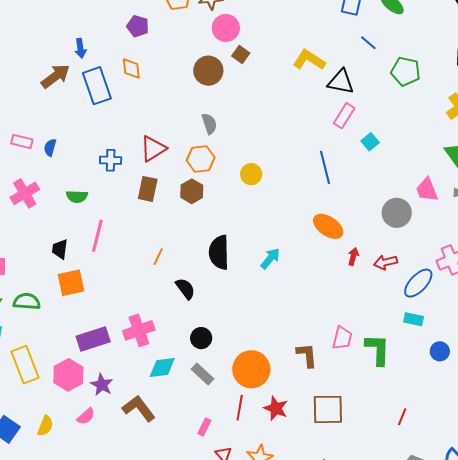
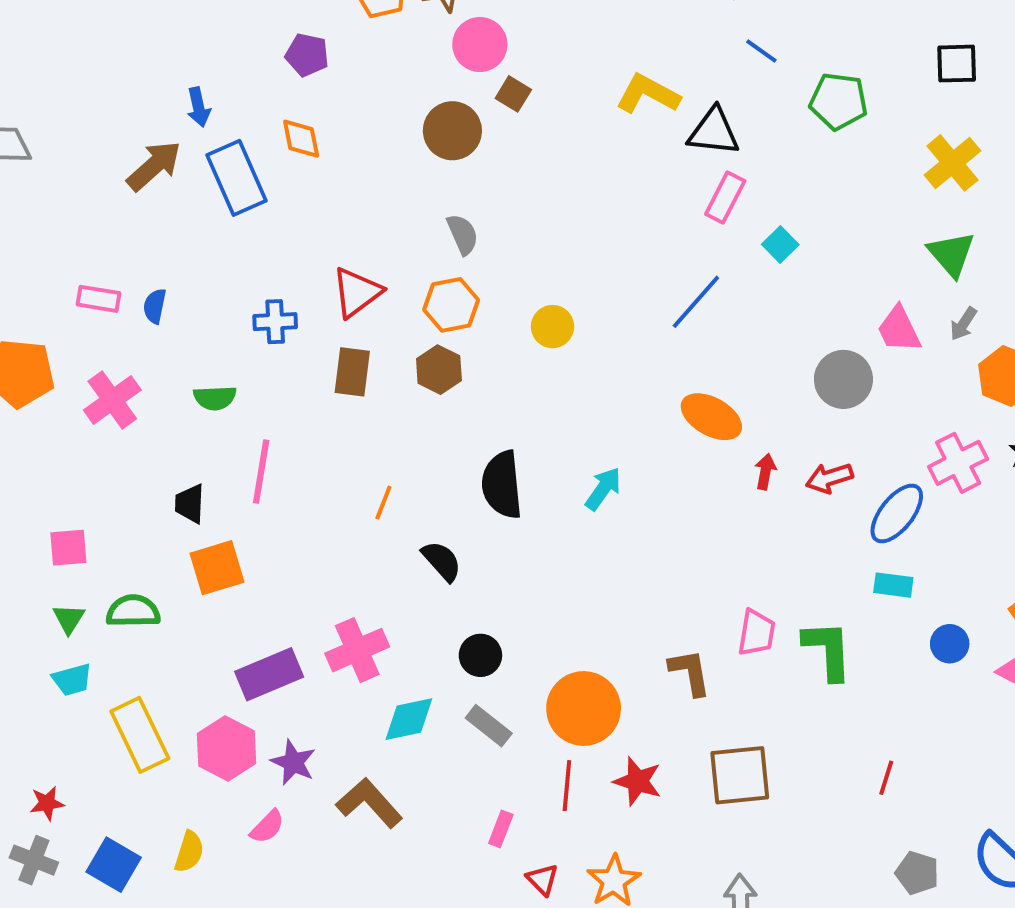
blue line: (325, 167) -> (696, 302), turned 60

